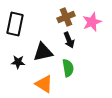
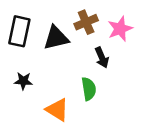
black arrow: (69, 40) -> (102, 57), moved
black triangle: (43, 52) -> (56, 38), moved

